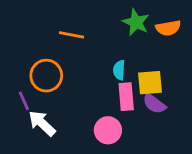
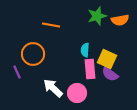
green star: (136, 22) -> (97, 16), turned 30
yellow square: (150, 83) -> (107, 59), turned 30
white arrow: (42, 123) -> (53, 88), moved

